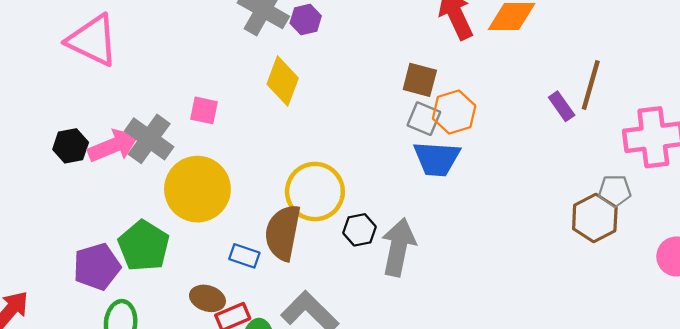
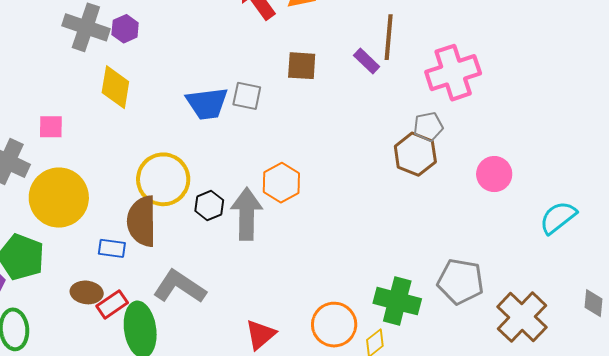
brown square: (420, 80) -> (302, 66), moved
orange hexagon: (454, 112) -> (281, 183), moved
blue trapezoid: (437, 159) -> (207, 103), moved

